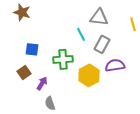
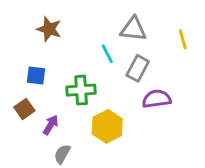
brown star: (22, 12) -> (49, 29), moved
yellow hexagon: (89, 75) -> (107, 126), moved
gray semicircle: (50, 103) -> (62, 154), turned 48

